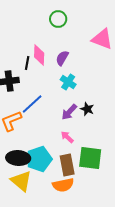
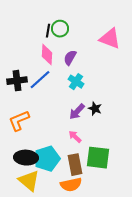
green circle: (58, 19) -> (60, 29), moved
black line: (27, 63) -> (48, 31), moved
blue line: (32, 104) -> (40, 80), moved

